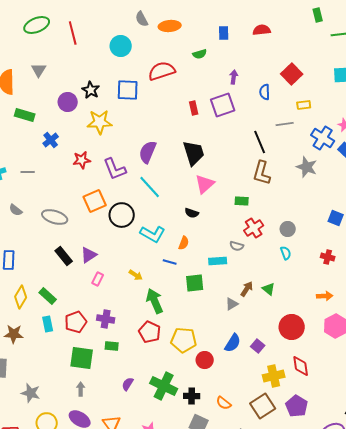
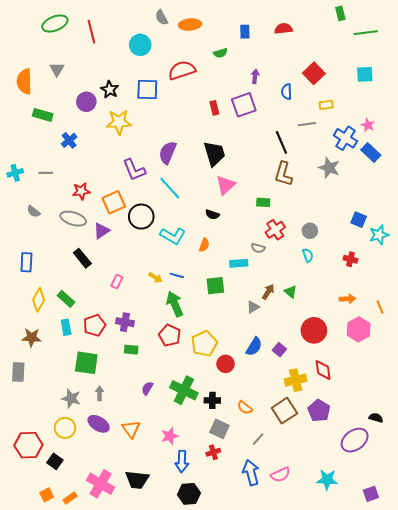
red star: (82, 160) -> (81, 191), moved
purple triangle: (89, 255) -> (102, 231), moved
blue line: (170, 262) -> (177, 275), moved
yellow pentagon: (184, 340) -> (204, 344), turned -30
green square: (82, 358) -> (86, 363), moved
gray star: (31, 393) -> (71, 398), moved

